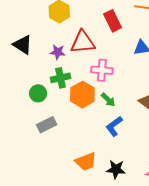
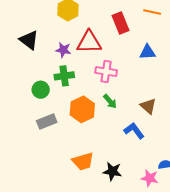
orange hexagon: (82, 95) -> (82, 109), moved
blue L-shape: (114, 126) -> (134, 131), moved, turned 85

